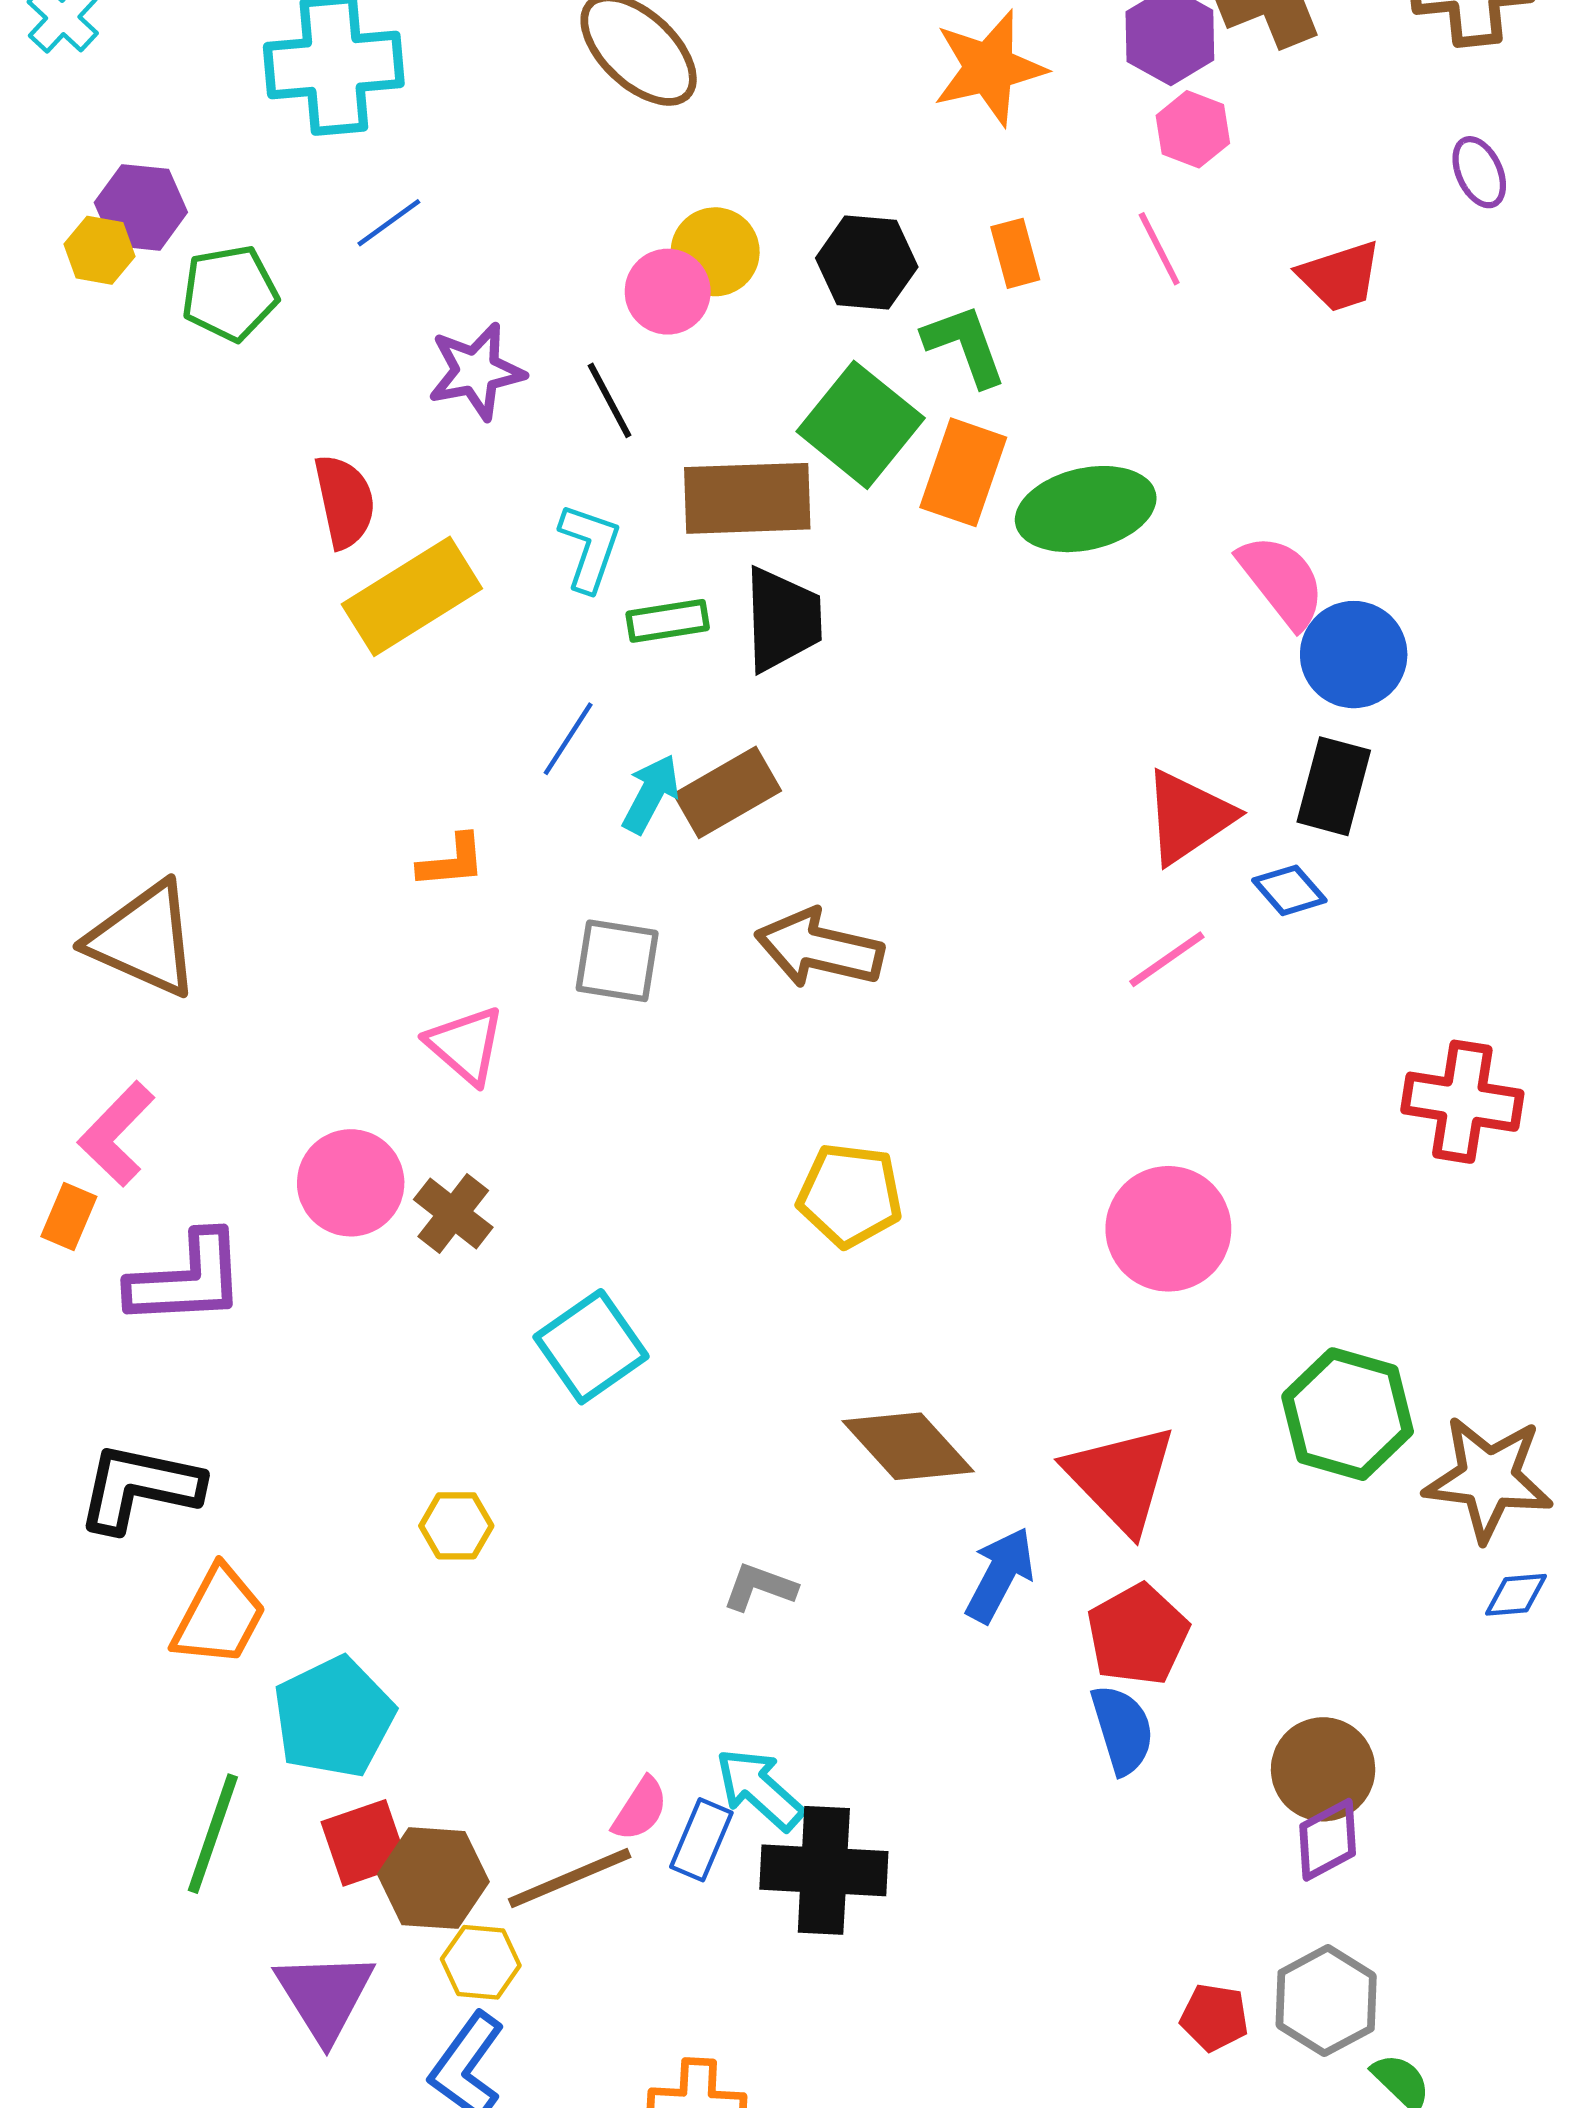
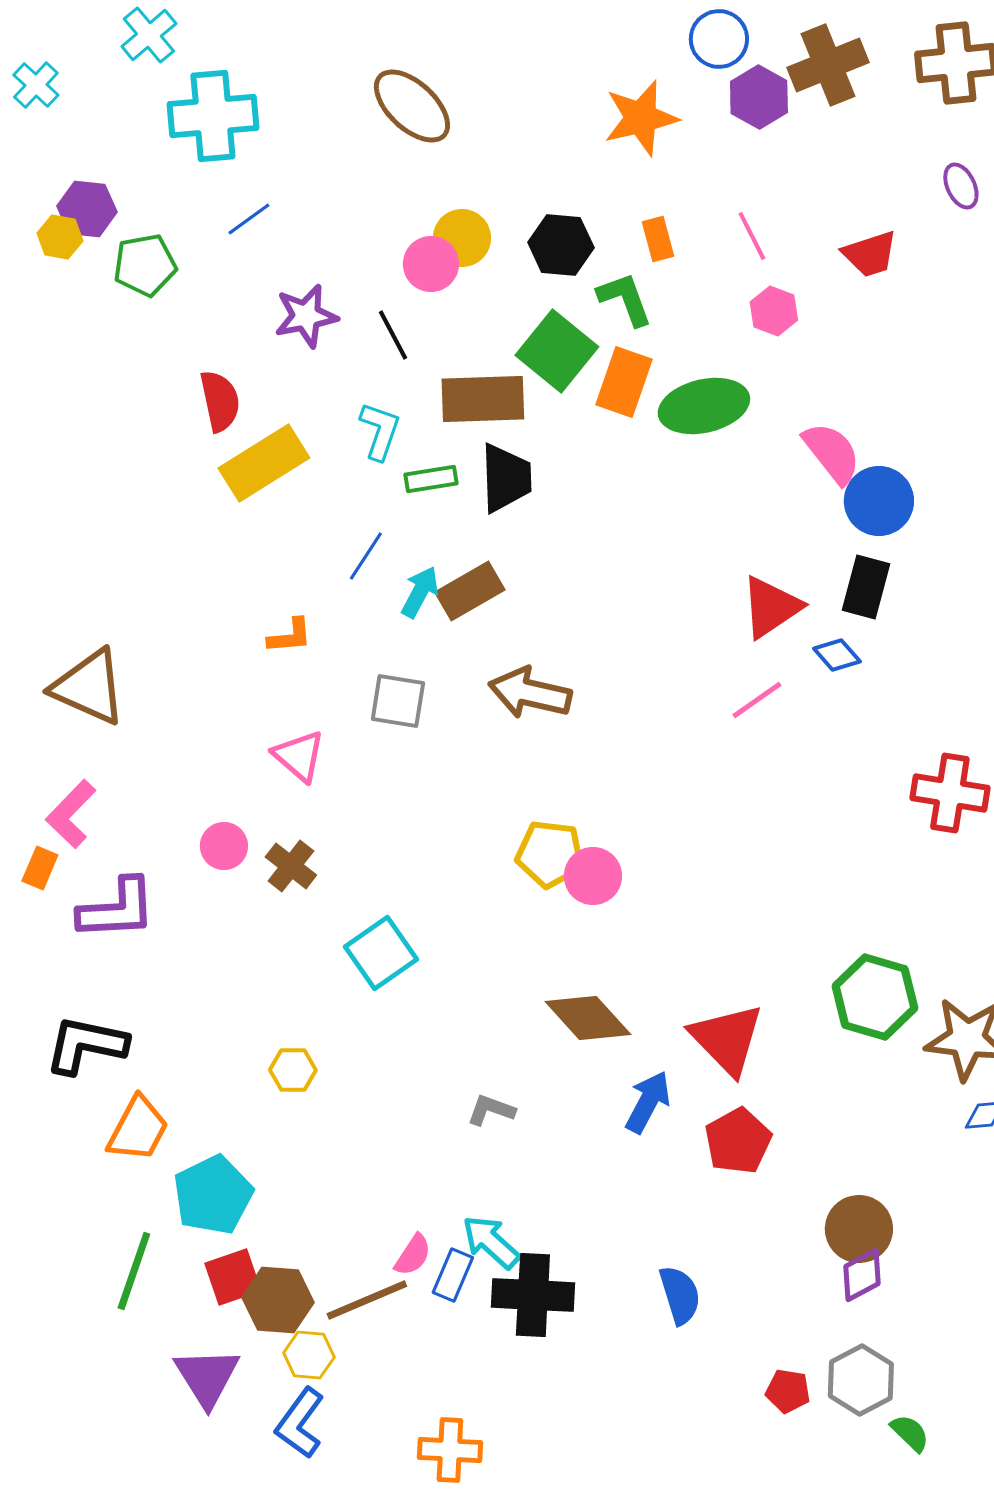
pink hexagon: (1193, 129) -> (774, 311), moved
pink circle: (351, 1183) -> (224, 846), size x0.7
pink circle: (1168, 1229) -> (593, 876), moved, size x0.7
blue semicircle: (1122, 1730) -> (680, 1295), moved

